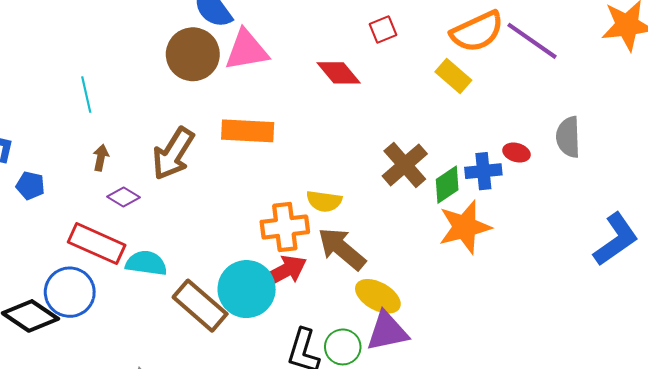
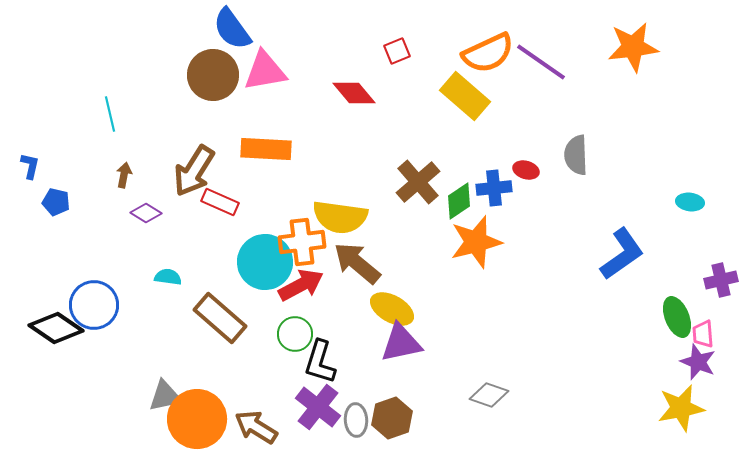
yellow rectangle: (453, 76) -> (465, 96), size x1.4
yellow semicircle: (324, 201) -> (340, 217), size x1.6
red rectangle: (97, 244) -> (220, 202), moved, size x0.7
cyan semicircle: (146, 263) -> (168, 277), size x0.7
cyan circle: (247, 289) -> (265, 262), moved
green circle: (343, 347) -> (295, 334), moved

